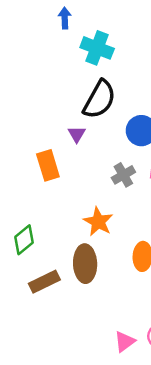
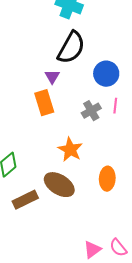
orange rectangle: (48, 165) -> (44, 103), moved
brown ellipse: (85, 264) -> (59, 185), turned -56

